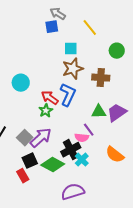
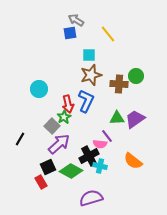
green circle: (117, 51) -> (136, 76), moved
red arrow: (50, 98) -> (68, 104), turned -138
gray square: (25, 138) -> (52, 126), moved
cyan cross: (82, 160) -> (100, 166), turned -32

